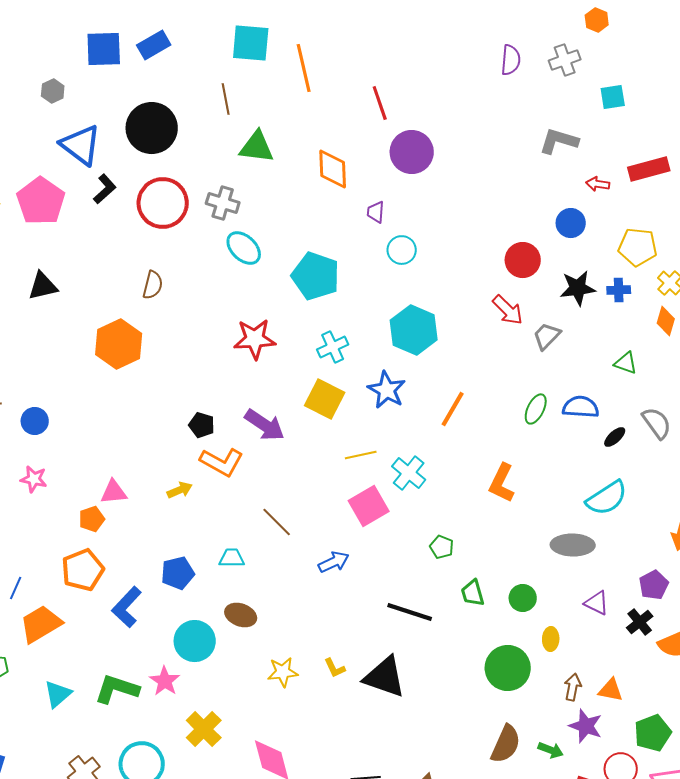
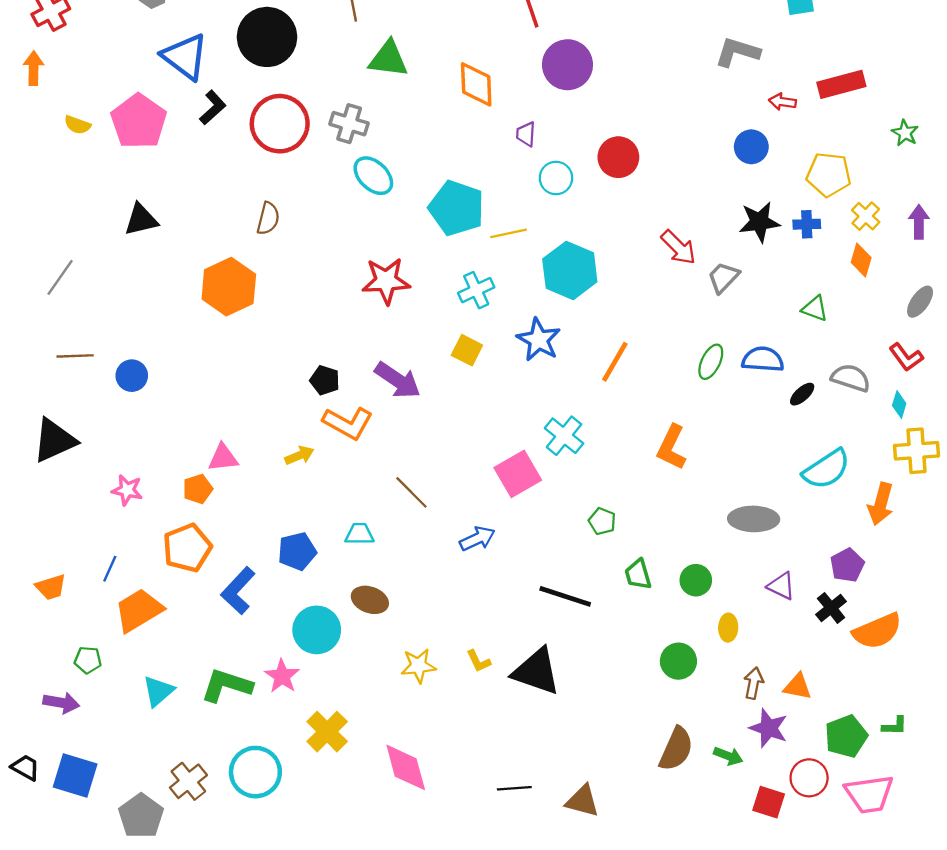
red circle: (523, 260) -> (618, 157), moved
yellow square: (325, 399) -> (467, 350), size x0.7
gray semicircle: (657, 423) -> (851, 378), turned -36
yellow line: (361, 455) -> (509, 233), moved
pink star: (34, 479) -> (127, 490), moved
cyan semicircle: (607, 498) -> (826, 469), moved
green circle: (508, 668) -> (678, 661), size x0.7

